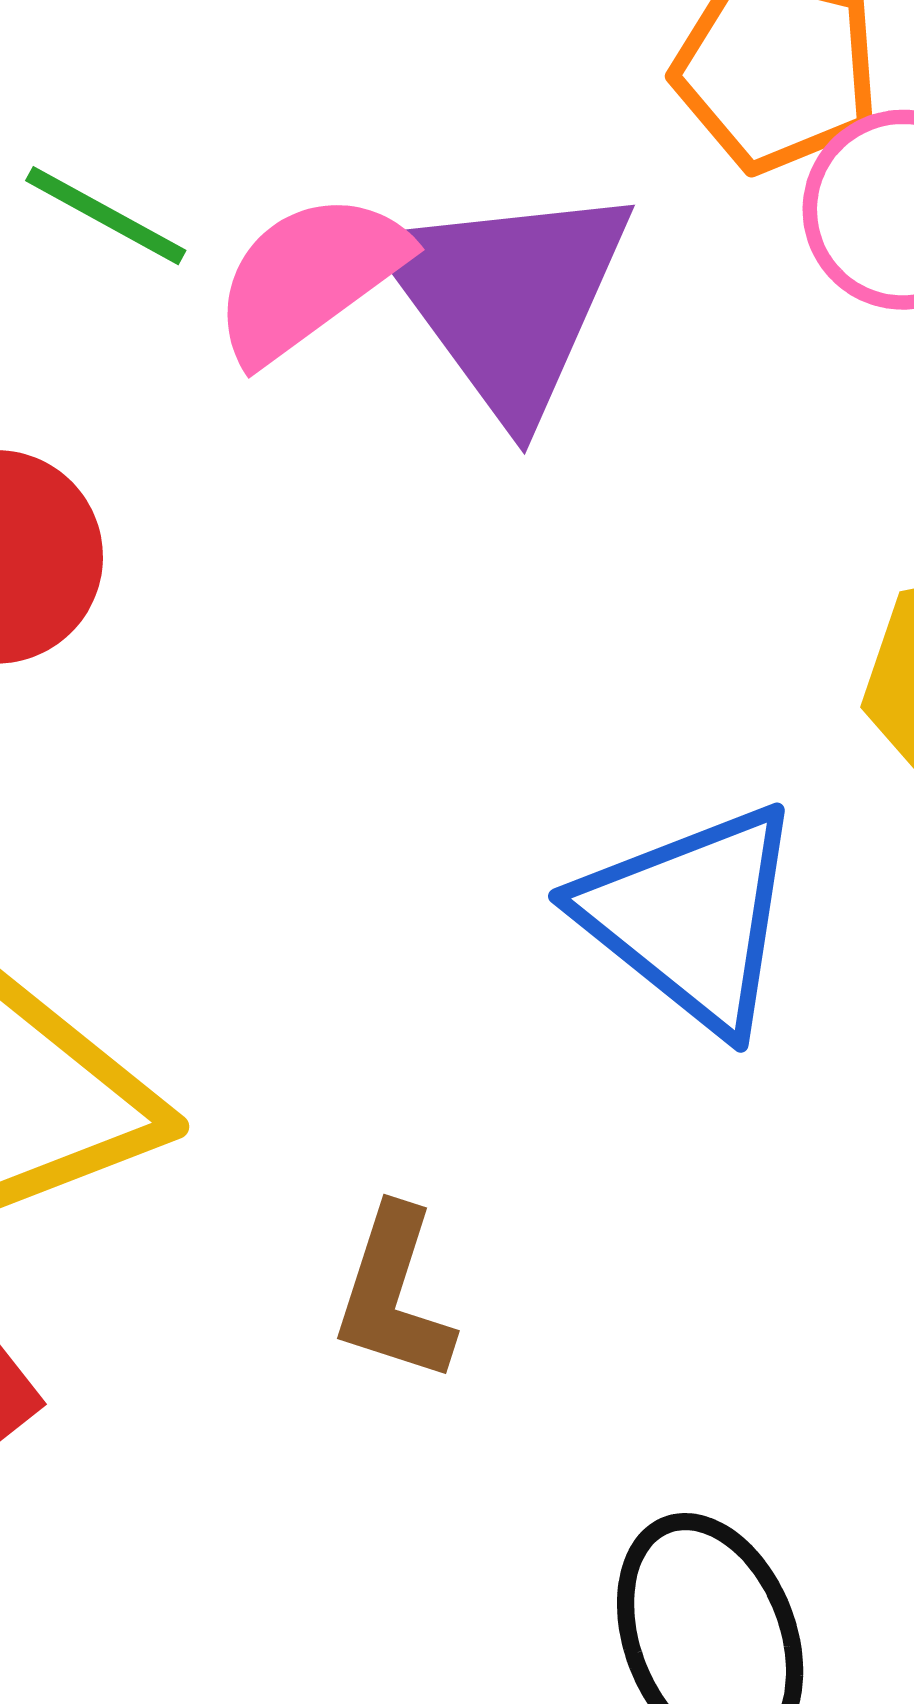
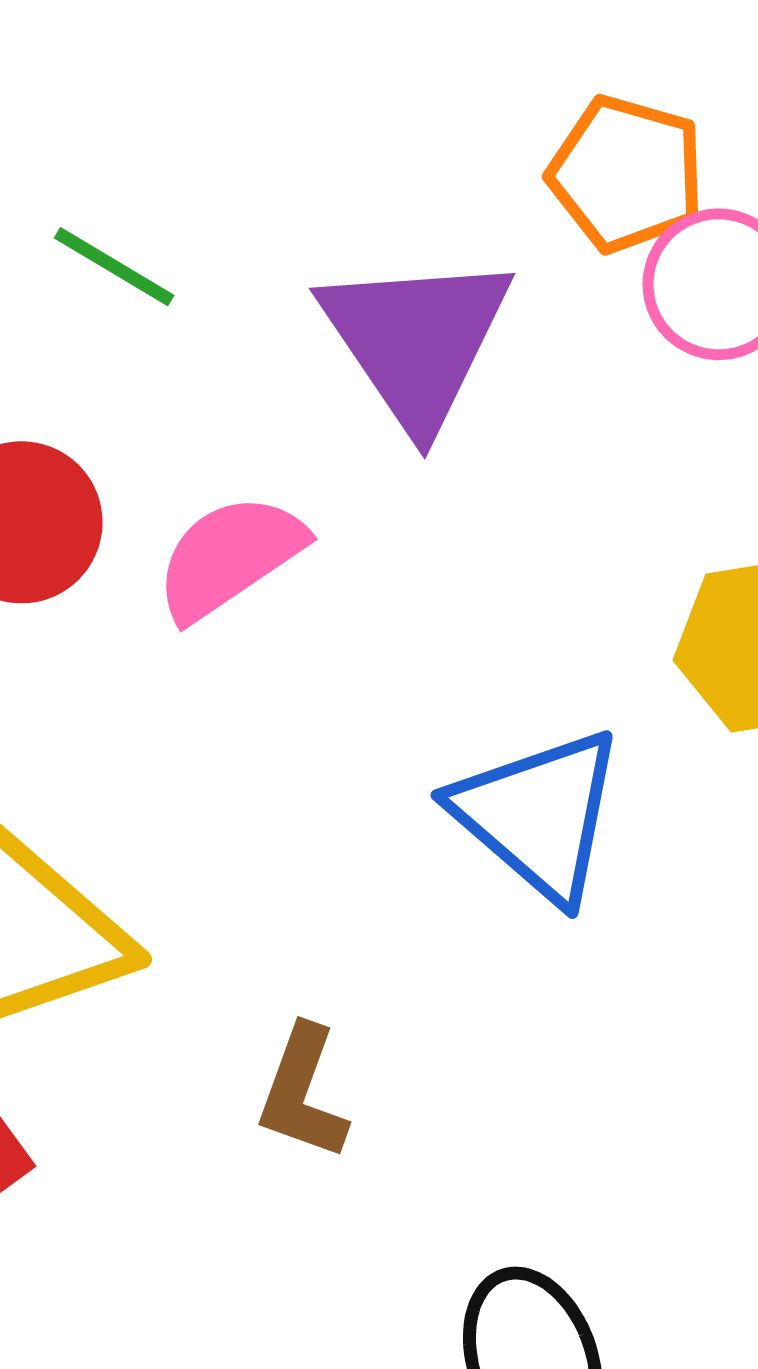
pink semicircle: (309, 277) -> (230, 557), moved

